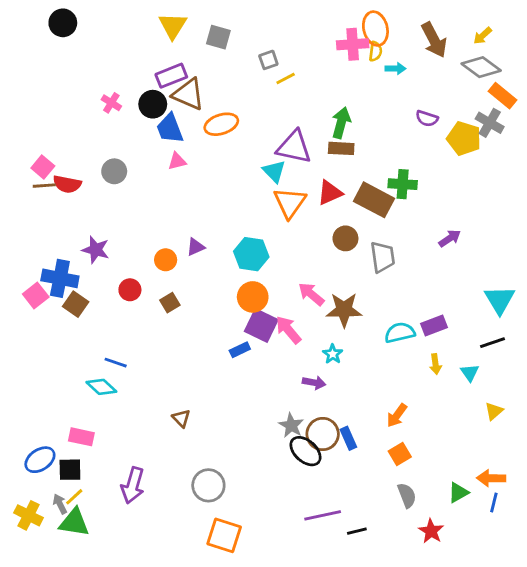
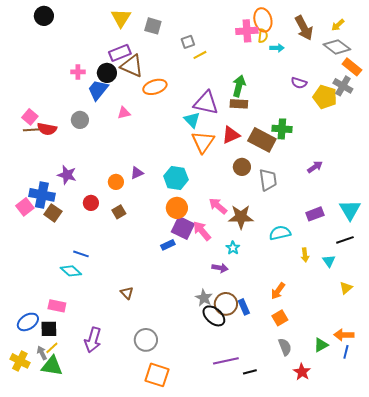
pink cross: (111, 103) -> (78, 72), turned -32
blue trapezoid: (170, 128) -> (98, 90), moved, turned 60
purple rectangle: (434, 325) -> (315, 214), moved

